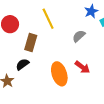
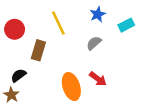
blue star: (91, 11) -> (98, 14), moved
black semicircle: (22, 64) -> (19, 75), moved

